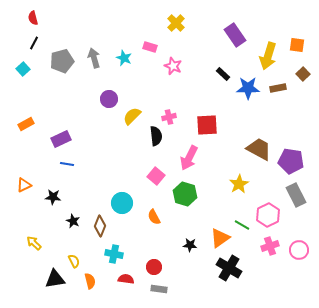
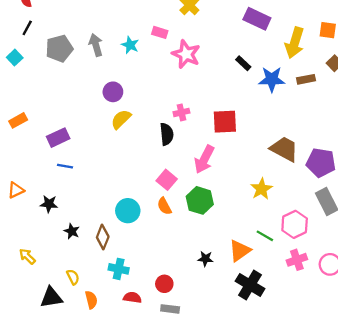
purple rectangle: (235, 35) -> (257, 19), turned -30
pink star: (173, 66) -> (186, 54), size x1.4
yellow semicircle: (132, 116) -> (121, 119), moved
orange semicircle: (154, 217) -> (164, 206), moved

